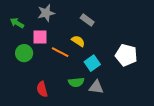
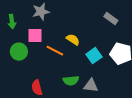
gray rectangle: (87, 20) -> (111, 19), moved
green arrow: (17, 23) -> (12, 22), turned -128
cyan square: (92, 63) -> (94, 56), moved

